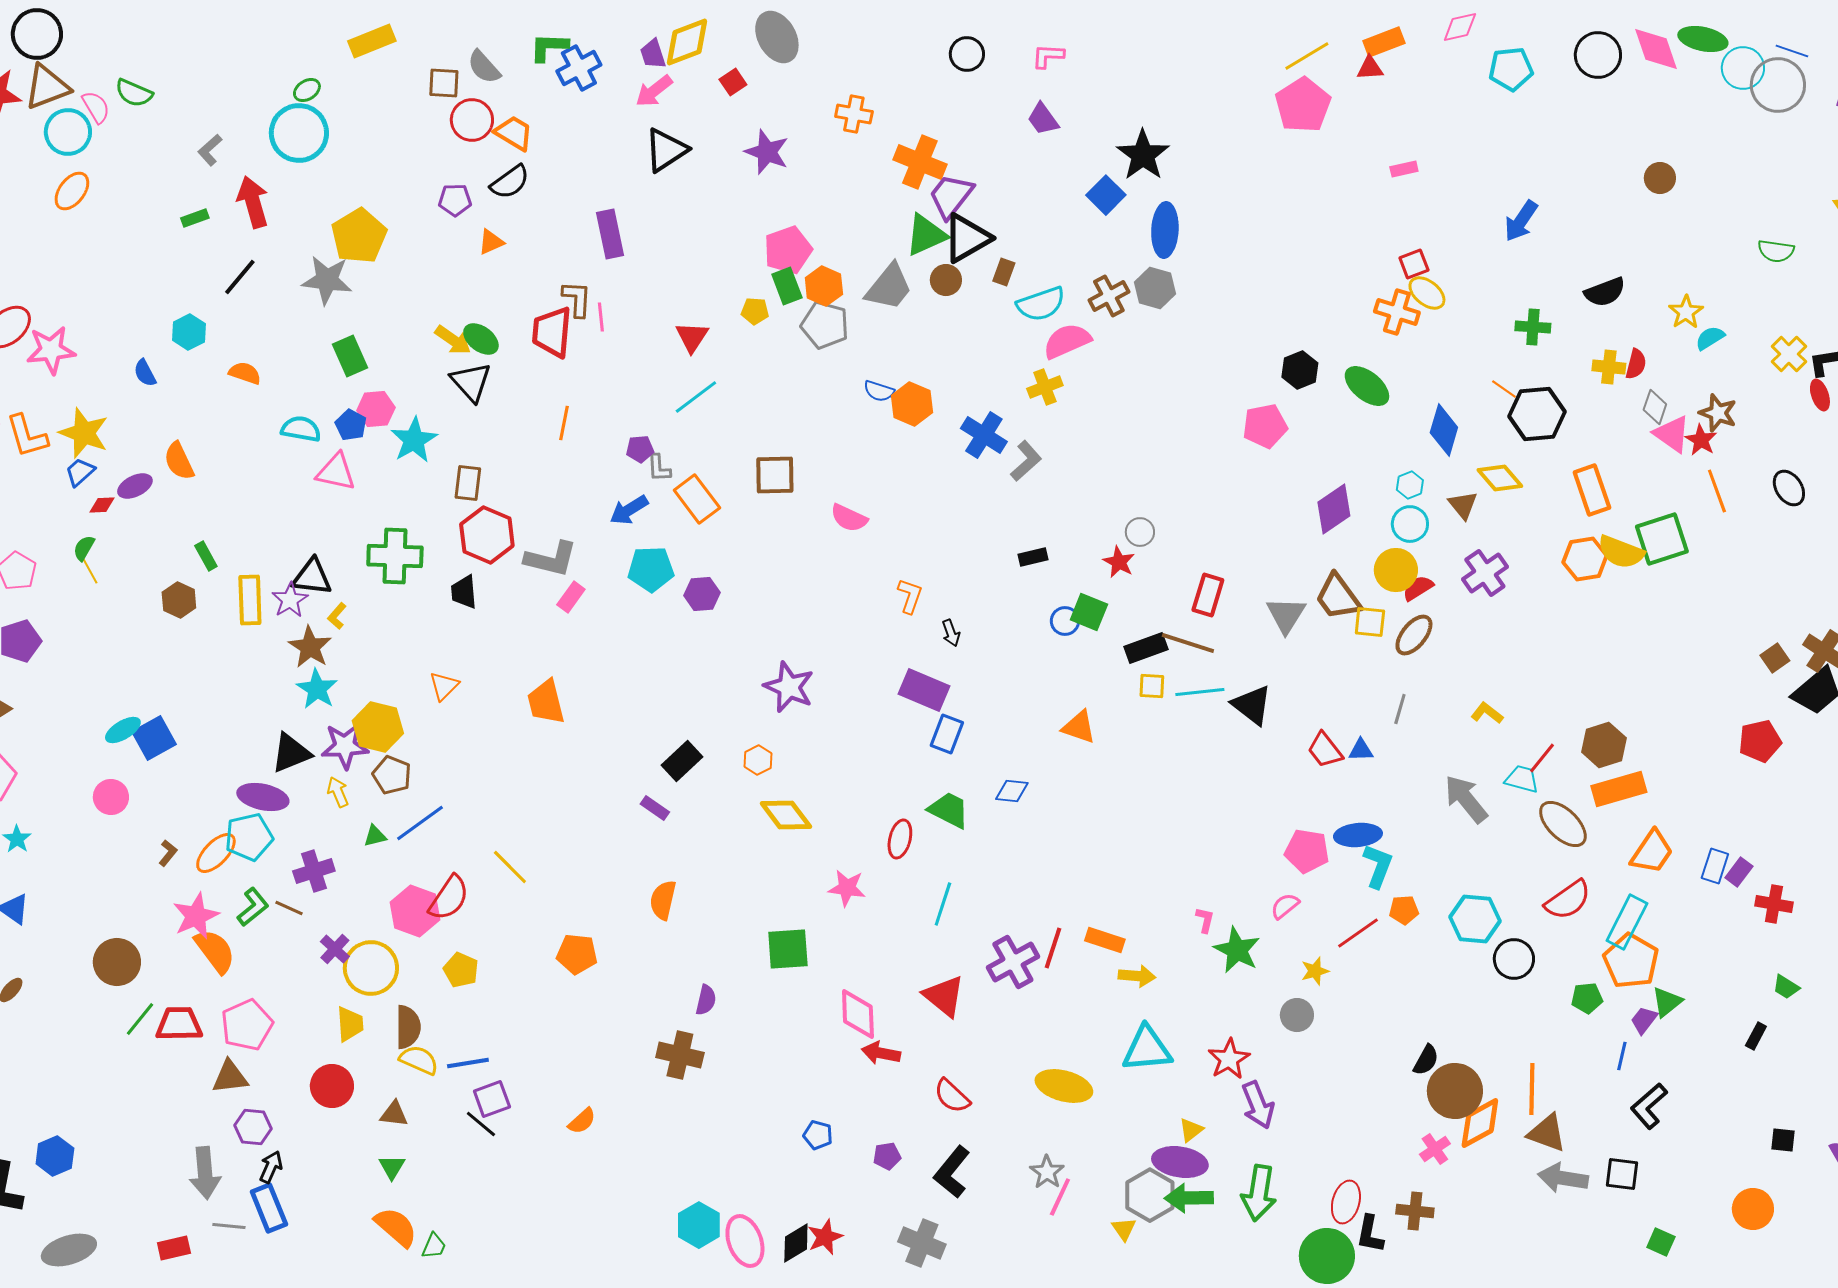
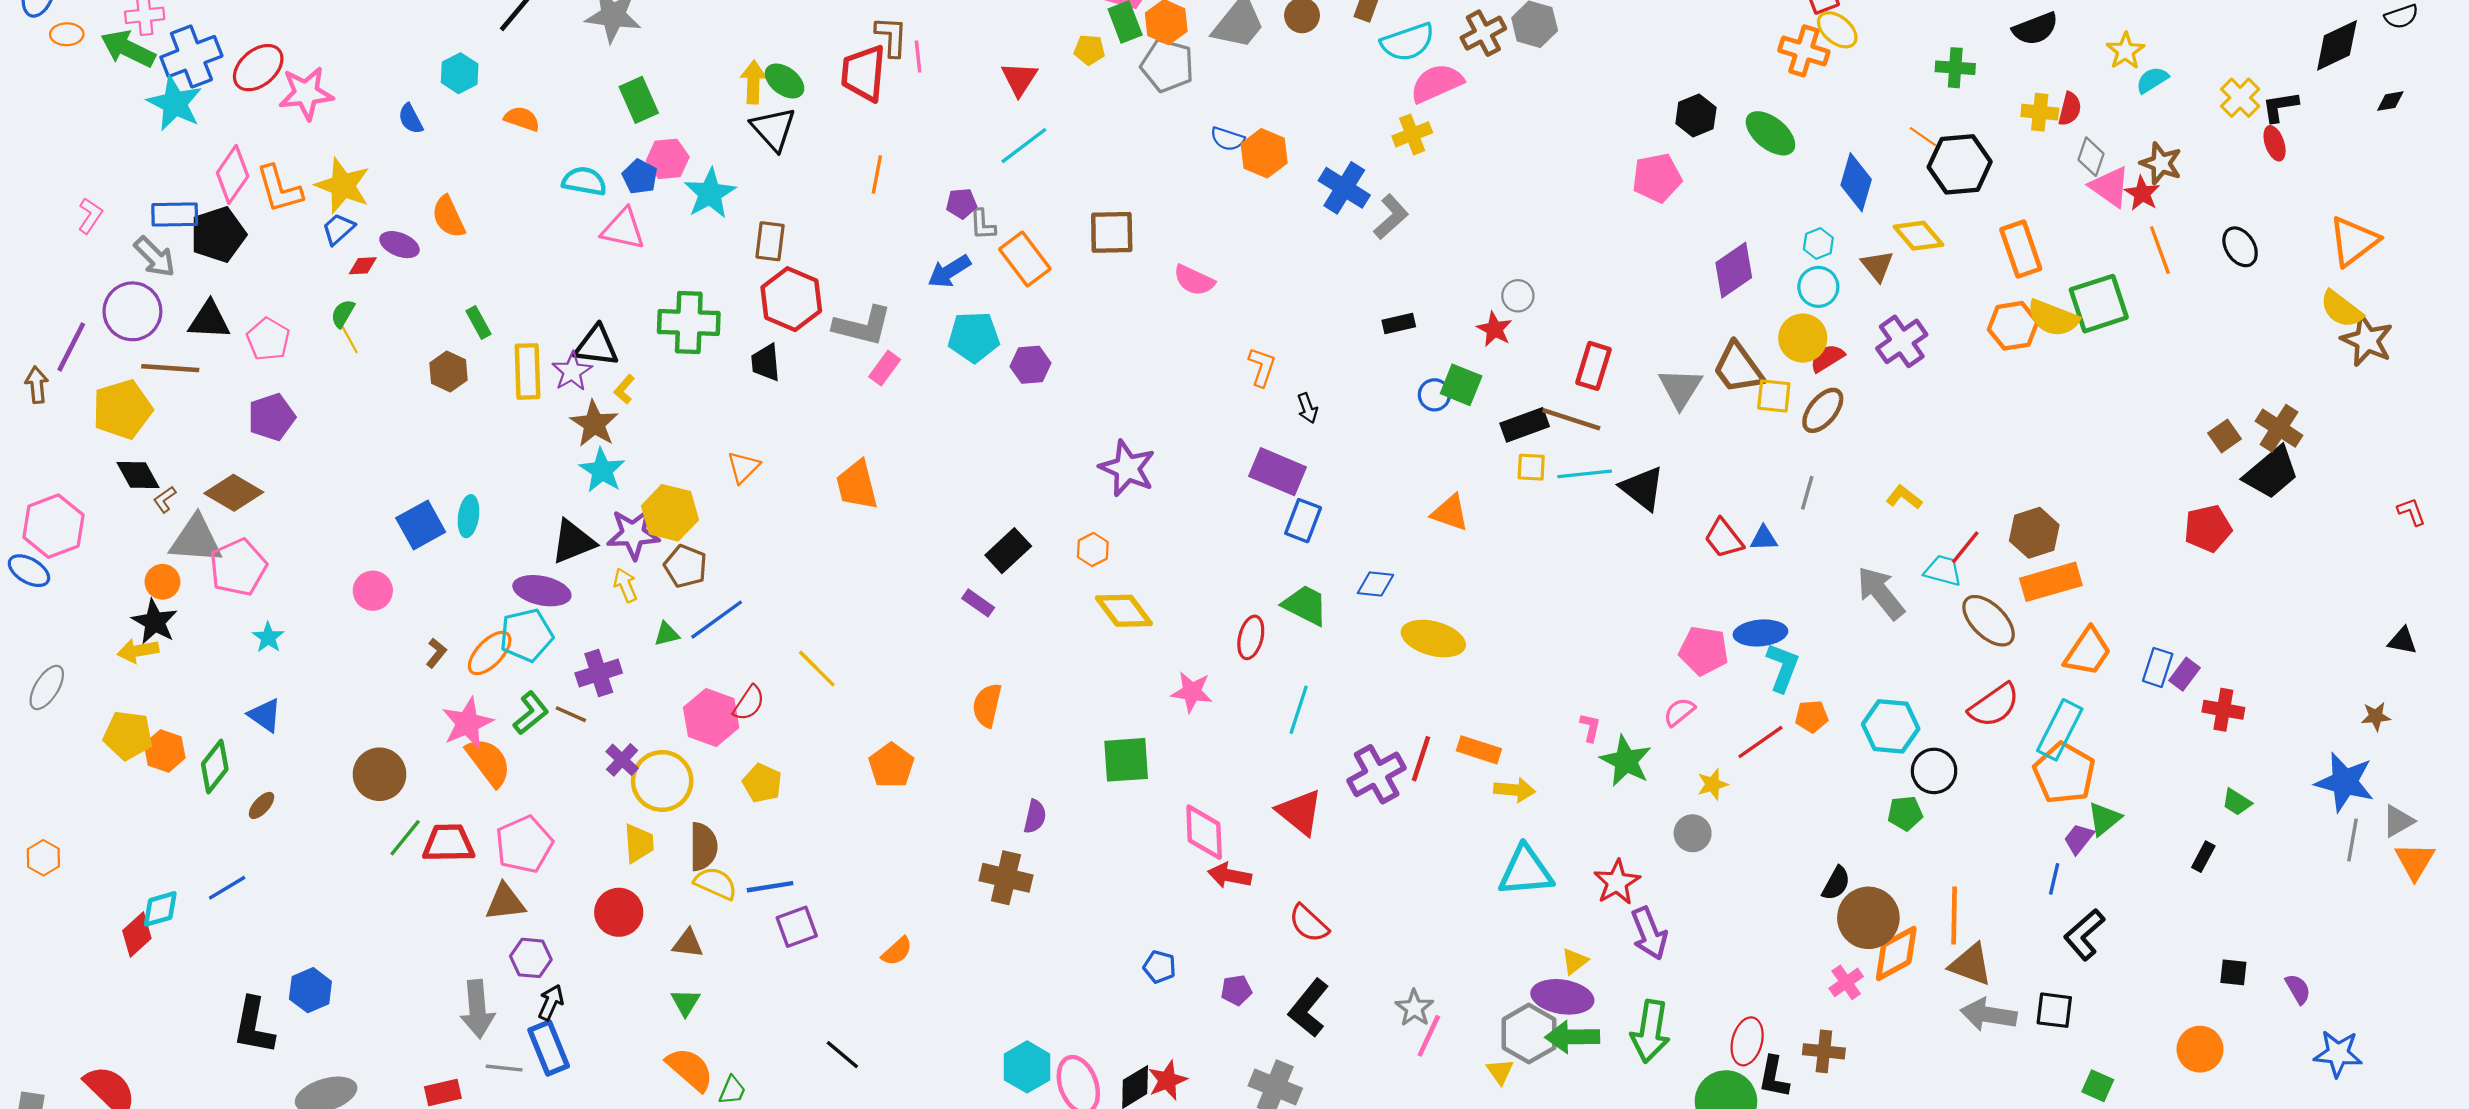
yellow arrow: (453, 340) -> (753, 82), turned -123
purple ellipse: (135, 486) -> (399, 245), turned 48
cyan ellipse: (123, 730) -> (468, 516), moved, turned -51
red semicircle: (449, 898) -> (749, 703), size x0.7
orange pentagon: (577, 954) -> (891, 765), turned 30
green pentagon: (1587, 998) -> (1905, 813), moved
yellow ellipse: (1064, 1086) -> (1433, 639), moved
black line: (481, 1124) -> (842, 1055), moved

